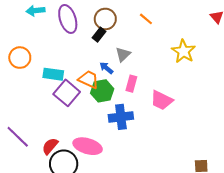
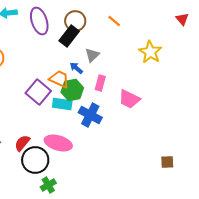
black rectangle: (99, 35) -> (69, 36), size x1.5
cyan rectangle: (53, 74) -> (62, 104), moved
blue cross: (121, 117) -> (90, 115), turned 35

